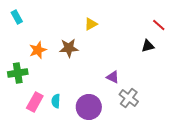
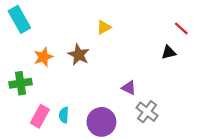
cyan rectangle: (17, 17) -> (19, 19), size x1.6
brown star: (69, 48) -> (79, 55), turned 30

